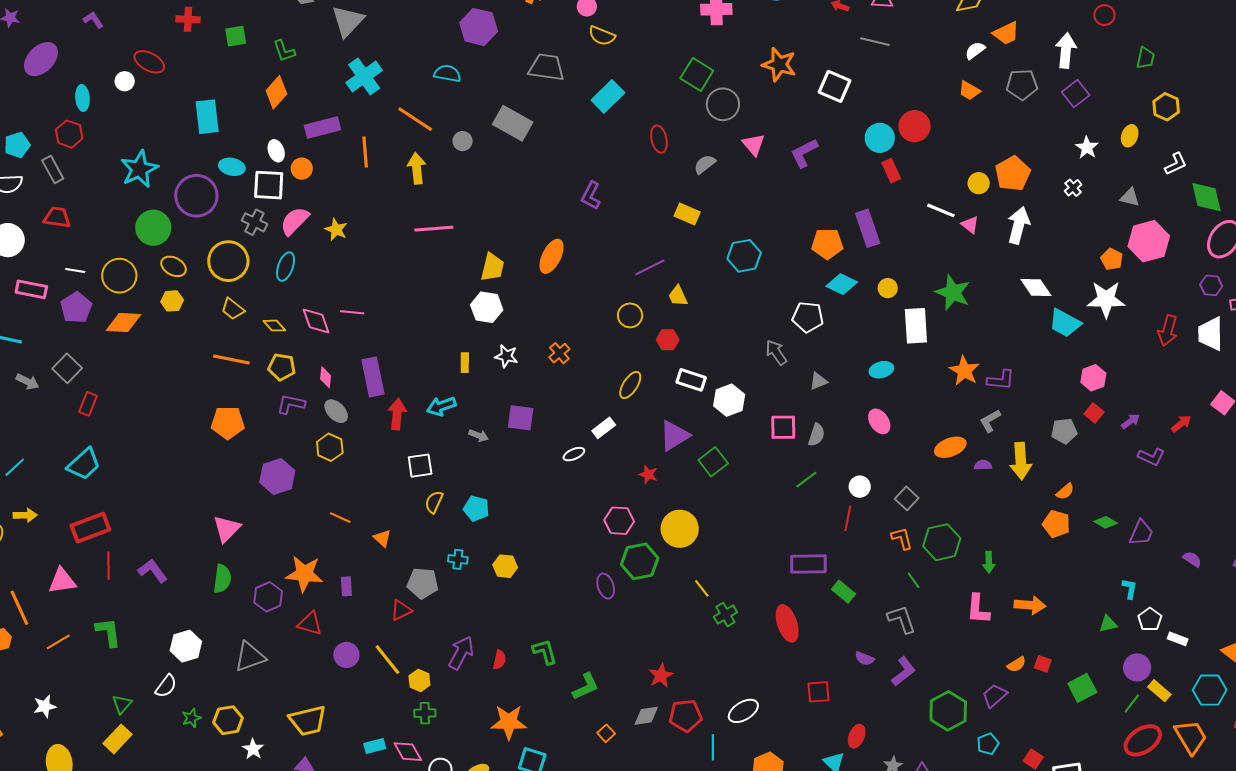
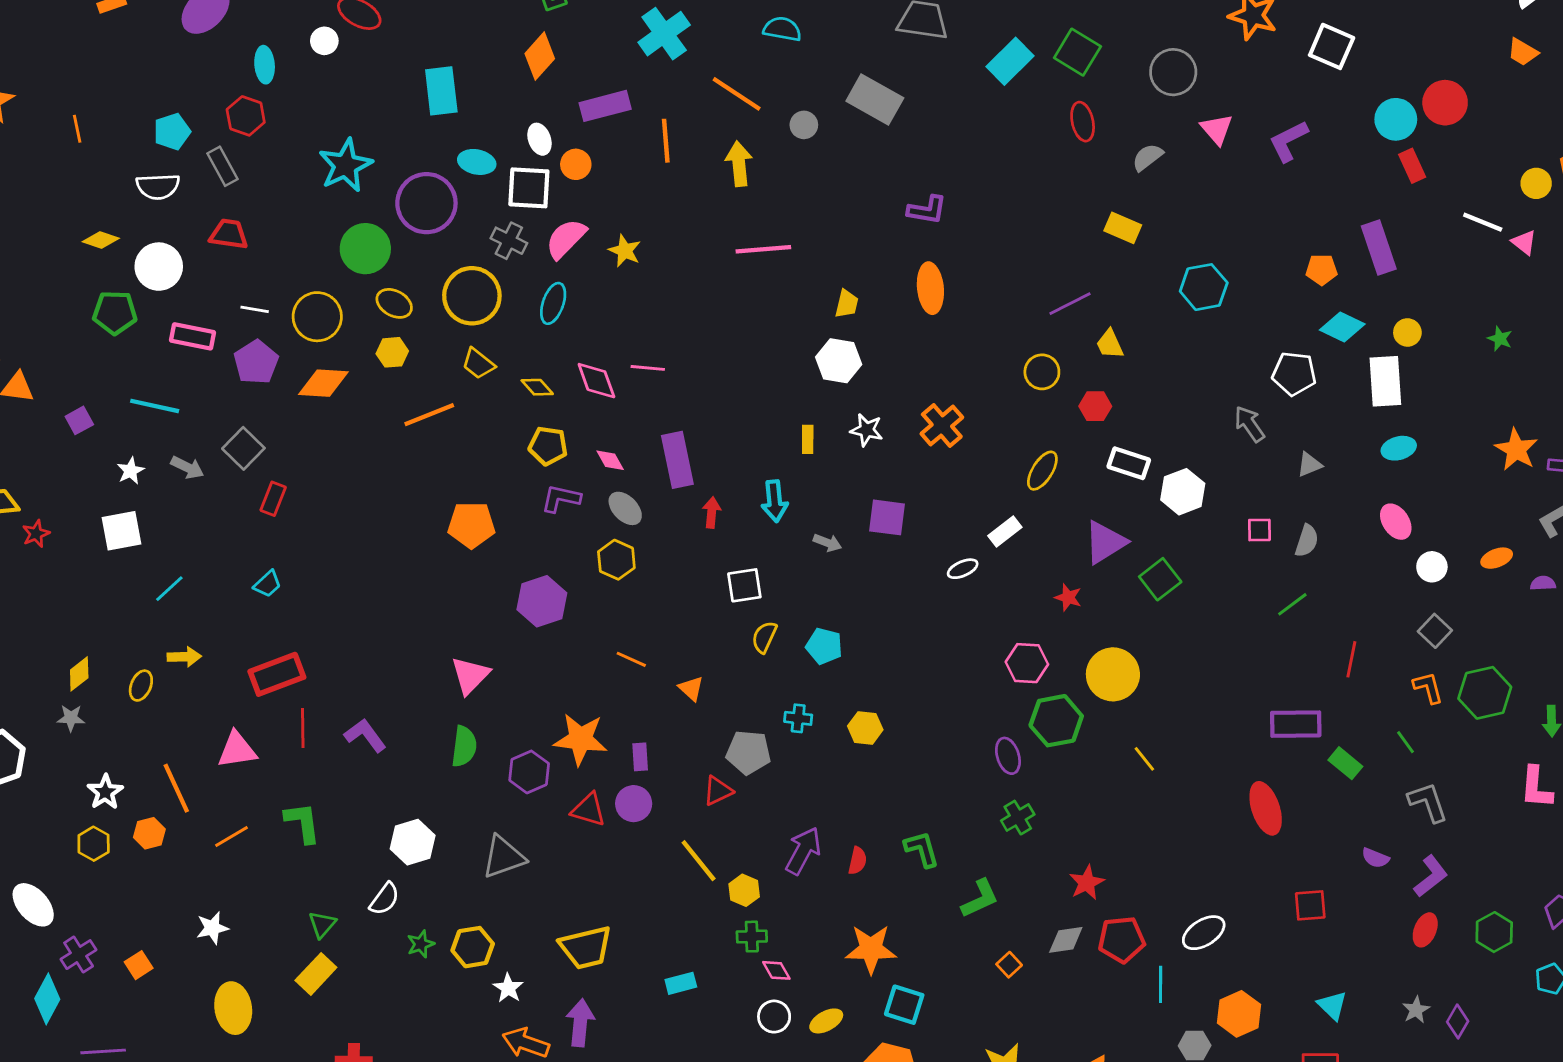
green square: (697, 75) -> (1077, 52), moved
purple L-shape: (591, 196) -> (927, 210), moved, turned -108
orange pentagon: (827, 244) -> (1322, 270), size x0.7
orange ellipse: (552, 256) -> (930, 288), turned -32
yellow trapezoid: (492, 267) -> (847, 304), size x0.7
green star: (953, 293) -> (1500, 339), size x0.5
white rectangle: (916, 326) -> (1385, 381), moved
orange cross: (559, 353) -> (942, 426), size x1.4
orange line: (231, 360) -> (429, 415), moved, turned -33
pink diamond: (326, 377) -> (610, 460), turned -35
cyan arrow: (441, 406) -> (775, 501), turned -76
red arrow: (397, 414) -> (712, 512), size x0.7
pink square: (783, 427) -> (1259, 530), size x0.7
orange ellipse: (950, 447) -> (1497, 558), size x0.7
cyan trapezoid: (84, 464) -> (267, 584), size x0.6
white circle: (860, 487) -> (1432, 567), moved
green line: (914, 580) -> (1406, 742), moved
green cross: (725, 614) -> (1018, 818), moved
purple circle: (346, 655) -> (634, 804), moved
green hexagon: (948, 711) -> (1494, 932), size x0.7
red ellipse: (857, 736) -> (1425, 930), moved
pink diamond: (408, 752) -> (776, 970), moved, size x0.7

